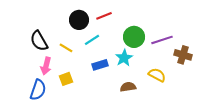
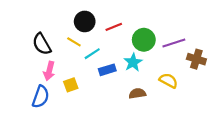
red line: (104, 16) -> (114, 27), moved
cyan line: (92, 40) -> (92, 54), moved
yellow line: (66, 48) -> (74, 42), moved

